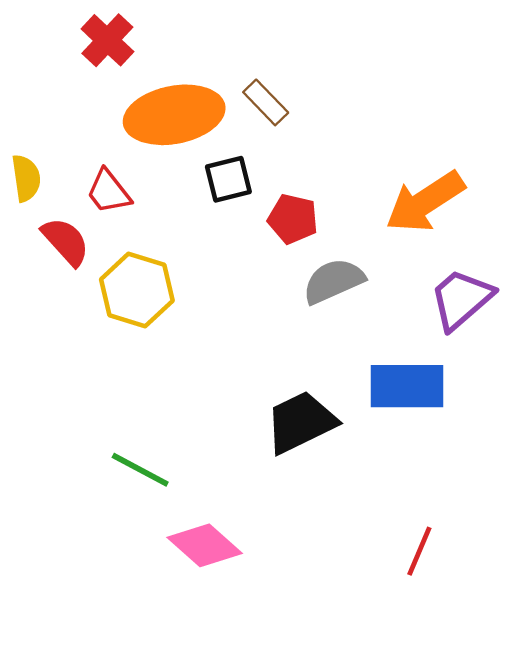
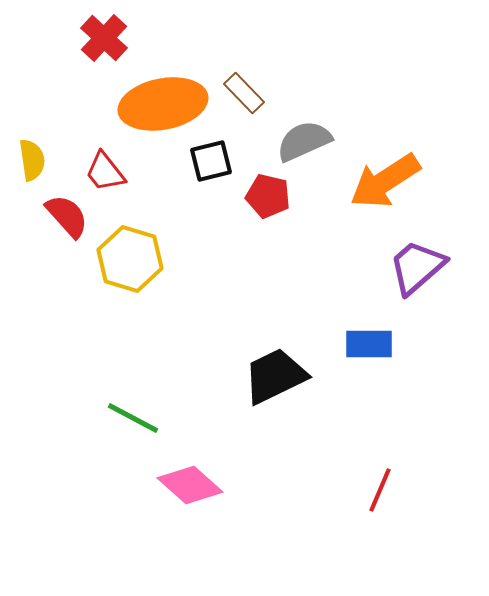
gray semicircle: (333, 281) -> (304, 141), moved
blue rectangle: (407, 386) -> (369, 344), size x0.7

